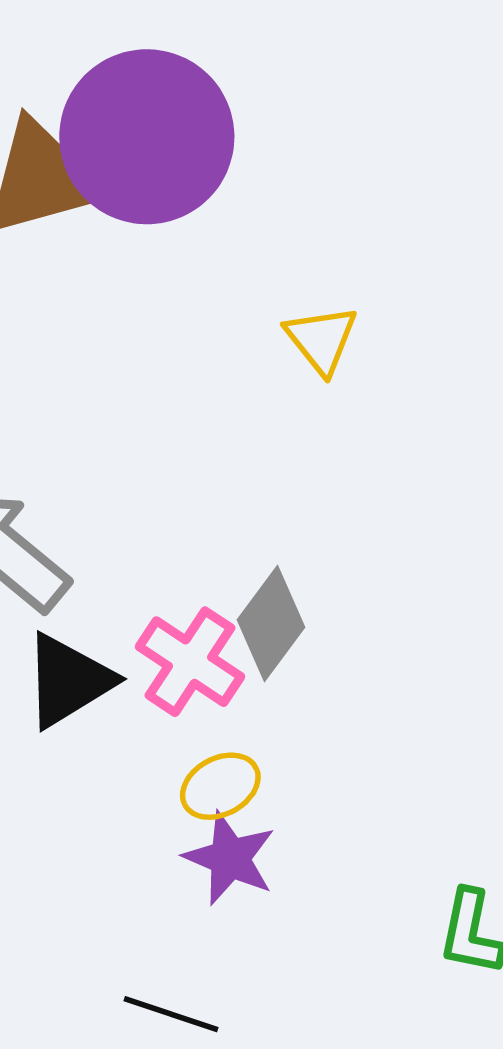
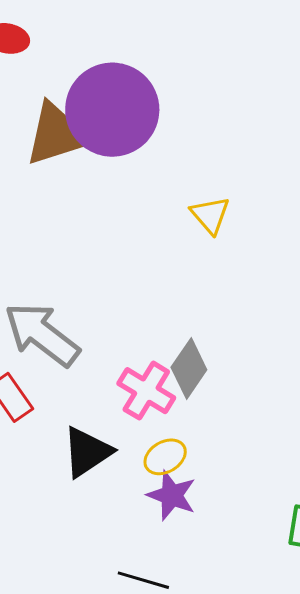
black triangle: (68, 681) -> (87, 452), moved

